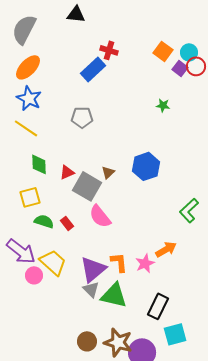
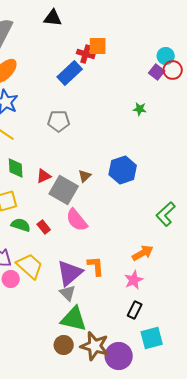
orange square: (163, 51) -> (98, 46), moved, turned -36
pink star: (145, 263) -> (134, 280), moved
green triangle: (114, 295) -> (74, 319), moved
black rectangle: (158, 306) -> (135, 310), size x0.7

